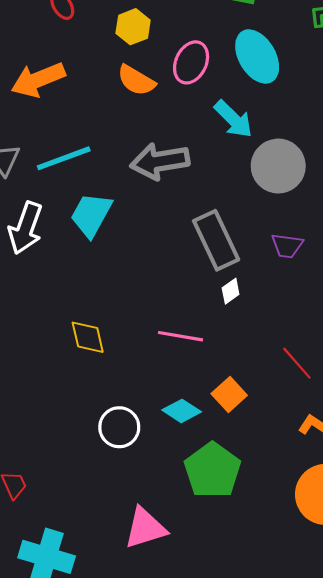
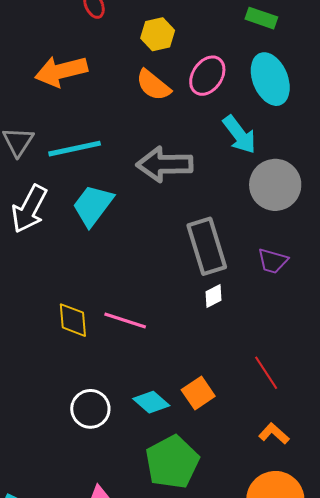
pink line: (180, 336) -> (125, 321), moved

